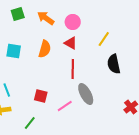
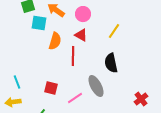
cyan square: (14, 51) -> (39, 23), moved
black semicircle: (114, 64) -> (111, 63), moved
red line: (73, 69) -> (73, 56), moved

